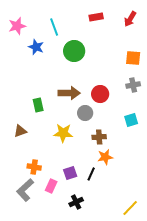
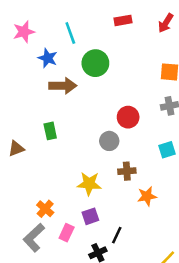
brown arrow: (69, 93) -> (63, 86), moved
brown triangle: (20, 131) -> (16, 148), moved
yellow star: (63, 133) -> (89, 184), moved
orange star: (105, 157) -> (147, 196), moved
orange cross: (34, 167) -> (45, 209), turned 32
black line: (91, 174) -> (117, 235), moved

